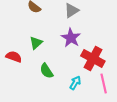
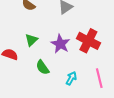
purple star: (71, 38) -> (60, 44), moved
red cross: (93, 58) -> (88, 41), moved

